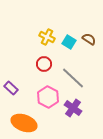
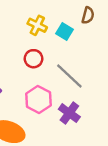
brown semicircle: (89, 39) -> (88, 15), moved, turned 72

